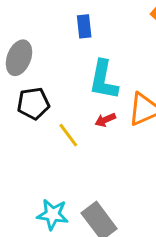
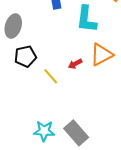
cyan L-shape: (104, 80) -> (86, 19), moved

